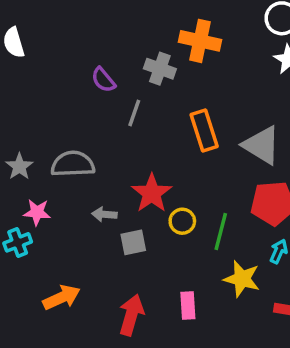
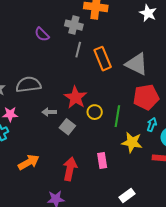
gray line: (134, 113) -> (78, 50), moved
gray square: (133, 242) -> (67, 127), turned -35

